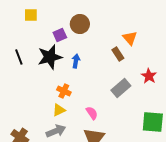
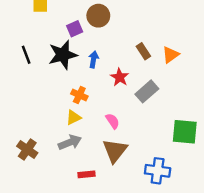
orange triangle: (130, 38) -> (171, 55), moved, turned 35
red star: (149, 76) -> (120, 77), moved

